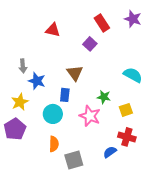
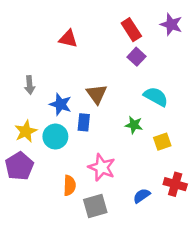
purple square: (90, 44) -> (137, 57), moved
cyan semicircle: (133, 75) -> (156, 97), moved
blue star: (37, 81) -> (61, 104), moved
cyan circle: (53, 114) -> (55, 137), moved
pink star: (90, 116) -> (102, 167), moved
red cross: (127, 137) -> (175, 184), moved

